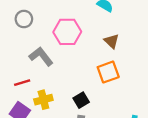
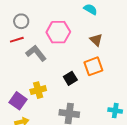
red line: (22, 83) -> (17, 40), moved
black square: (81, 100) -> (70, 78), moved

